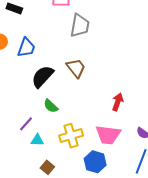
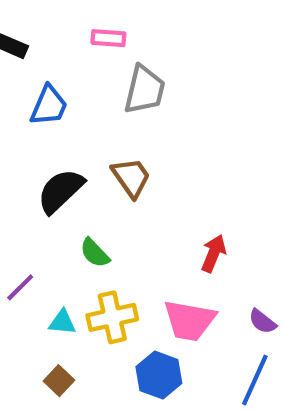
blue trapezoid: (26, 48) -> (49, 106), moved
green semicircle: (51, 106) -> (95, 253), moved
cyan triangle: (37, 140) -> (62, 322), moved

